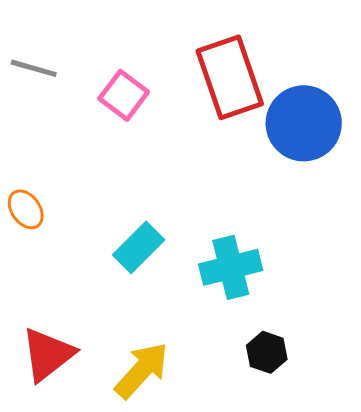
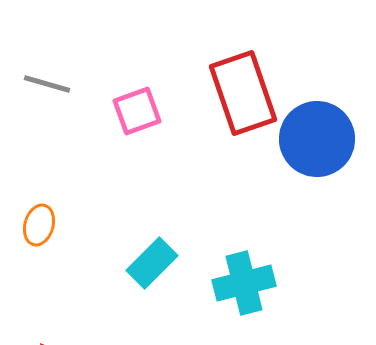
pink square: (124, 95) -> (137, 111), turned 33
orange ellipse: (26, 209) -> (39, 225), turned 51

